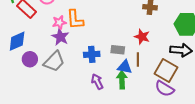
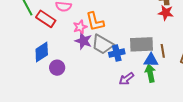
red star: (142, 37) -> (166, 13), moved
gray rectangle: (118, 50) -> (142, 44), size x1.6
gray trapezoid: (54, 61) -> (103, 44), moved, turned 85
purple arrow: (97, 82) -> (126, 79), turned -91

